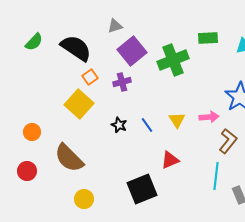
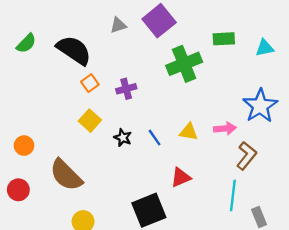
purple square: (132, 51) -> (159, 21), moved
yellow square: (79, 104) -> (90, 121), moved, size x0.7
yellow triangle: (177, 120) -> (189, 132), turned -48

